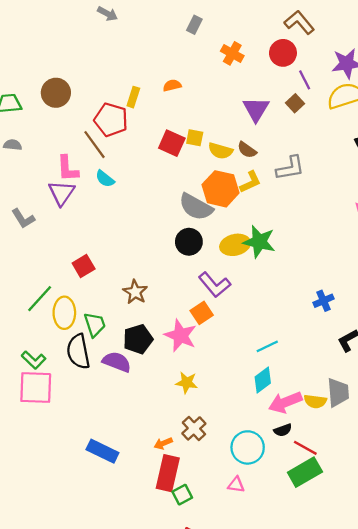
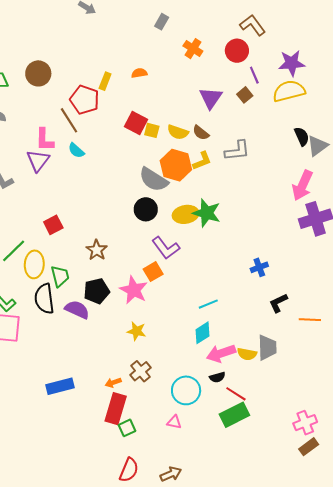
yellow square: (195, 138) -> (152, 130), moved
blue rectangle: (102, 451) -> (60, 386), turned -44

